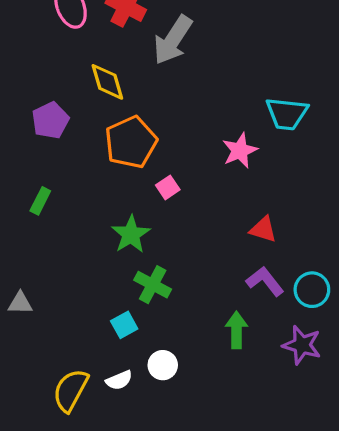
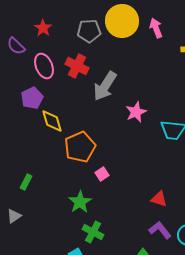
yellow diamond: (107, 82) -> (52, 121), moved
purple pentagon: (50, 120) -> (32, 98), moved
pink star: (240, 151) -> (136, 112), moved
gray triangle: (20, 303) -> (14, 216), moved, turned -35

